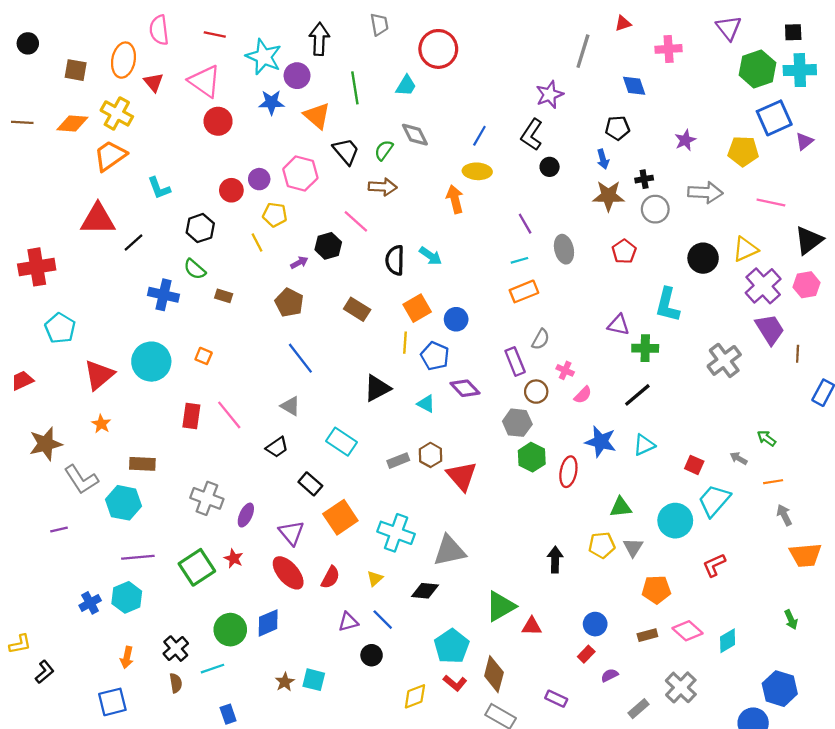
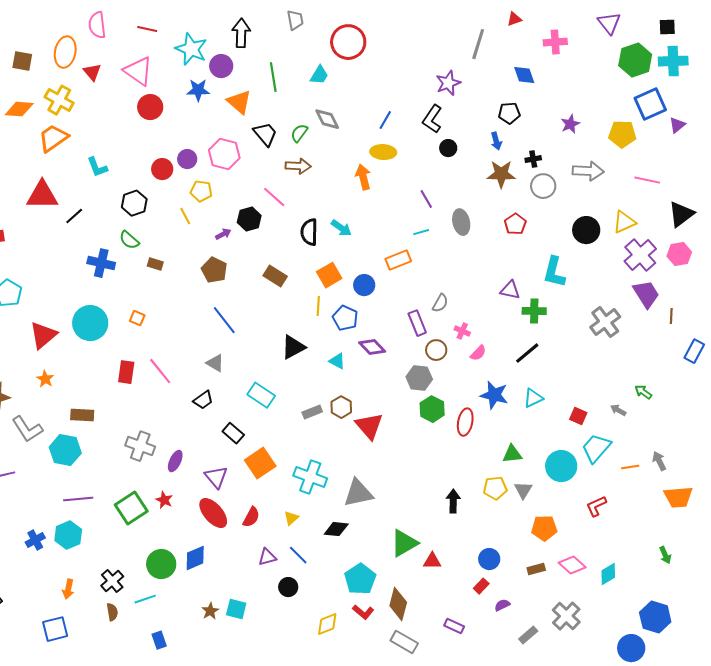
orange rectangle: (524, 291) -> (398, 260), moved
orange line: (773, 482) -> (630, 467), moved

